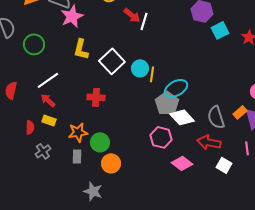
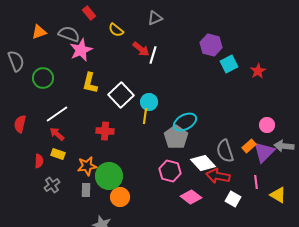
yellow line: (152, 74) -> (145, 116), moved
white diamond: (182, 117) -> (203, 163), moved
green circle: (100, 142) -> (109, 176), size x1.4

